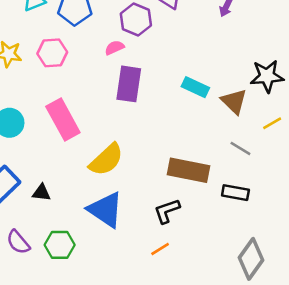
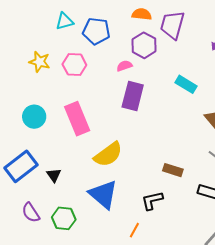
cyan rectangle: (195, 87) -> (186, 84), moved
brown rectangle: (189, 170) -> (173, 170), size x0.6
black triangle: (42, 193) -> (54, 175), turned 42
orange line: (160, 249) -> (134, 230), moved, turned -35

